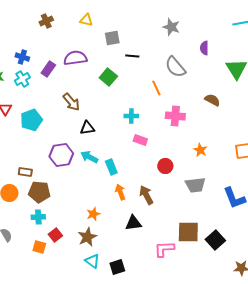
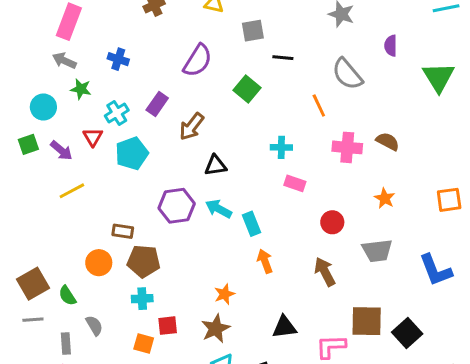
purple semicircle: (75, 58) -> (198, 61), turned 130
purple rectangle: (48, 69) -> (157, 104), moved
cyan cross: (22, 79) -> (117, 113), moved
brown semicircle: (212, 100) -> (388, 141), moved
brown arrow: (71, 102) -> (192, 126), turned 78
brown arrow: (146, 195) -> (325, 272), moved
black triangle: (133, 223) -> (284, 327), moved
red square: (55, 235) -> (168, 326), turned 32

